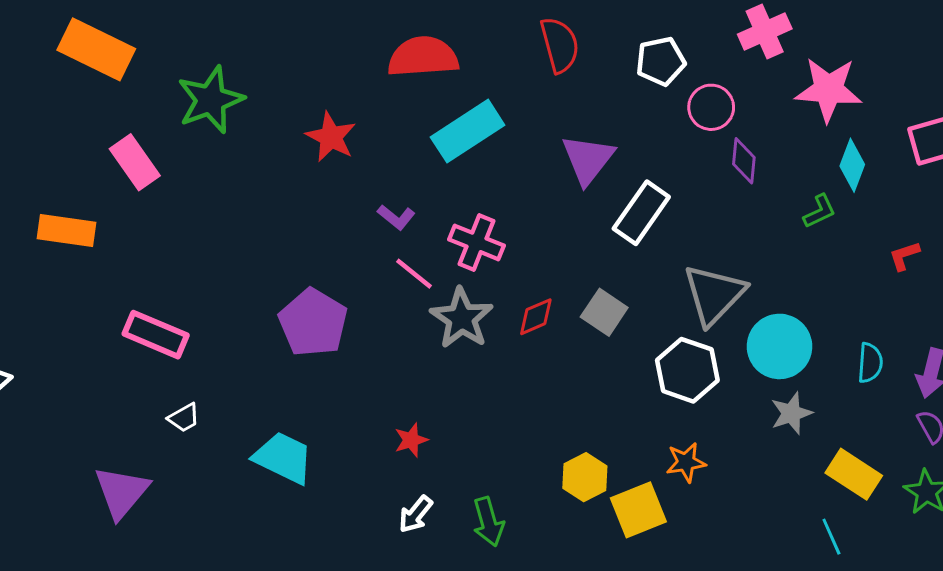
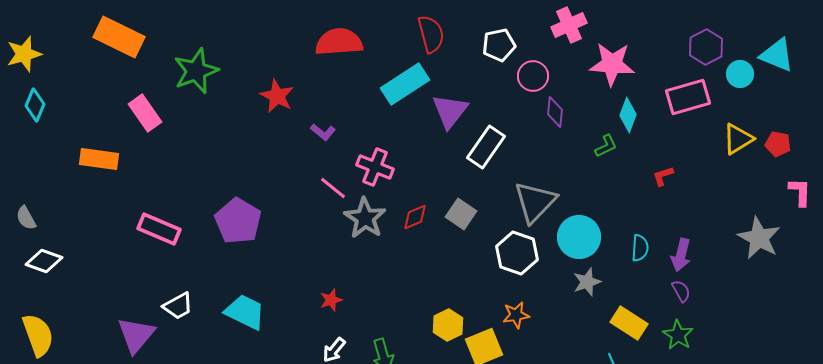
cyan rectangle: (468, 131) -> (405, 84), moved
purple L-shape: (396, 217) -> (323, 132), moved
purple pentagon: (313, 323) -> (238, 221), moved
white trapezoid: (184, 418) -> (178, 306), moved, size x1.4

